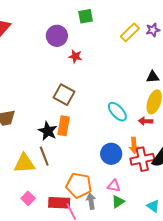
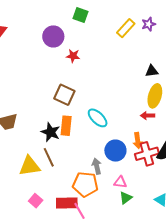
green square: (86, 16) -> (81, 15), turned 35
cyan ellipse: (117, 112) -> (98, 118), moved
gray arrow: (91, 201) -> (97, 166), moved

